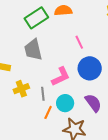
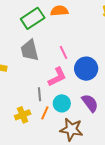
pink line: (79, 42) -> (64, 52), moved
yellow cross: (21, 89) -> (23, 115), moved

